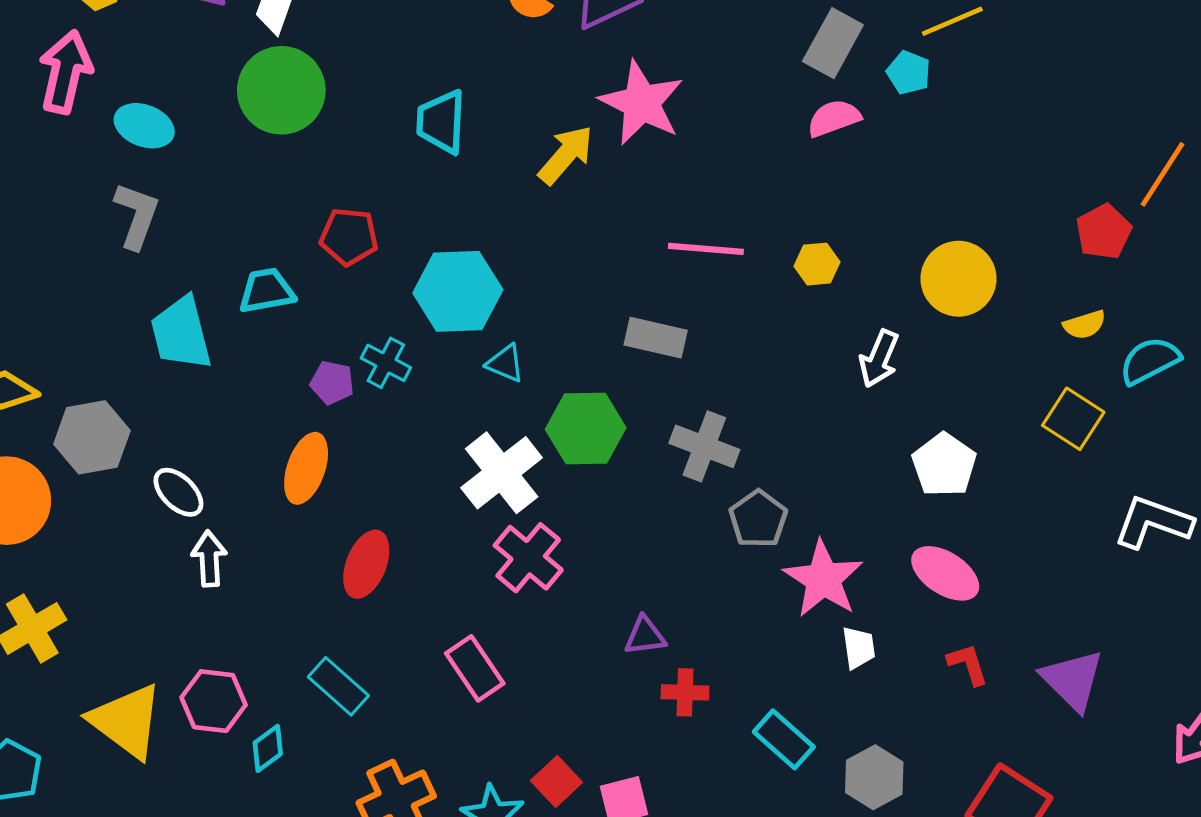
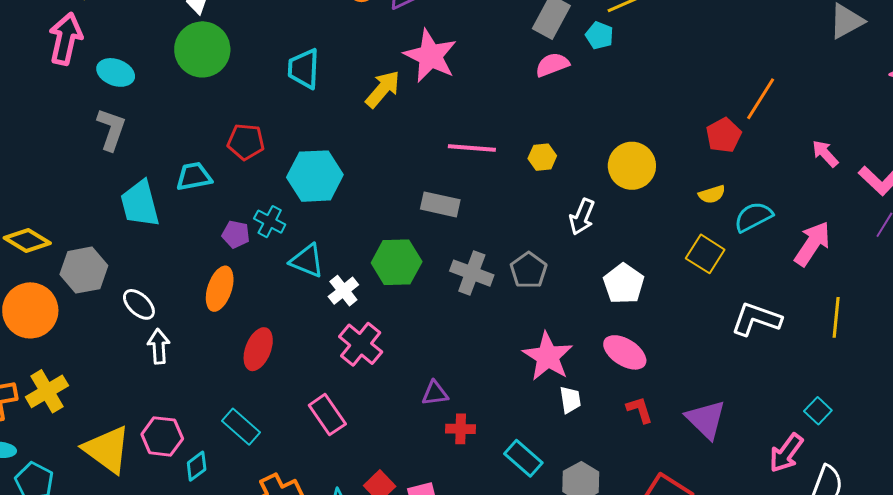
cyan triangle: (505, 363) -> (307, 261), moved, size x1.4
white cross: (502, 473) -> (343, 291), size x0.6
gray pentagon: (758, 519) -> (529, 270), moved

